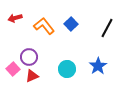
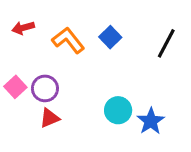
blue star: (98, 66) -> (151, 121), moved
pink square: (13, 69) -> (15, 87), moved
cyan circle: (67, 69) -> (118, 110), moved

